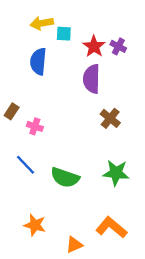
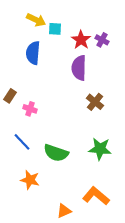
yellow arrow: (42, 23) -> (36, 20), turned -144
orange star: (35, 225) -> (30, 180), moved

